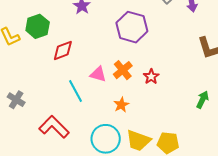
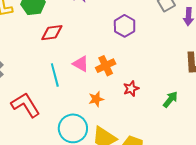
purple hexagon: (132, 27) -> (125, 26), size x0.7
red star: (151, 77) -> (131, 89), moved
green arrow: (203, 100) -> (170, 99), moved

